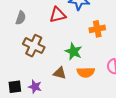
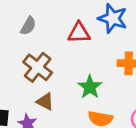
brown triangle: (60, 73) -> (45, 102), moved

